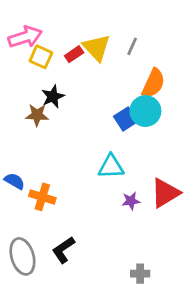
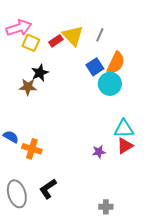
blue square: (126, 119) -> (95, 67), moved
cyan triangle: (111, 167) -> (124, 129), moved
red triangle: (165, 193) -> (125, 146), size x0.7

